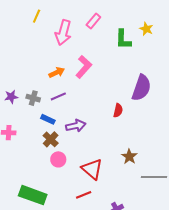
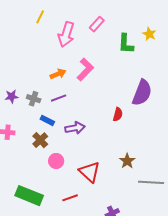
brown cross: (51, 139) -> (40, 140), moved
red line: (84, 195) -> (70, 198), moved

